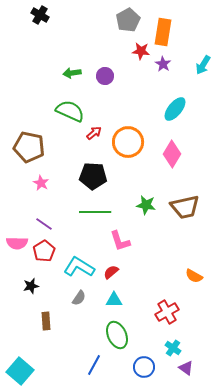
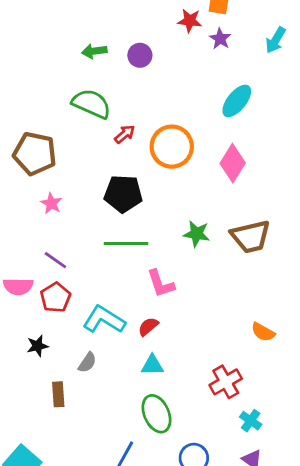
gray semicircle: (79, 298) -> (87, 363), moved
cyan cross: (173, 348) -> (251, 421), moved

